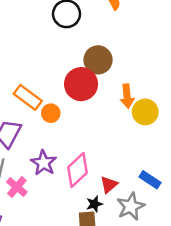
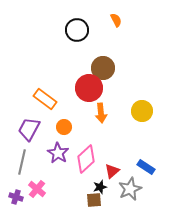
orange arrow: (127, 96) -> (101, 113), moved
orange circle: (51, 113) -> (64, 127), moved
pink cross: (17, 187) -> (37, 189), moved

